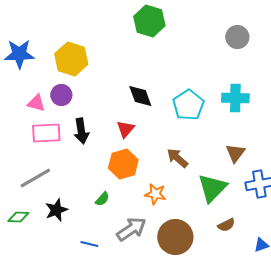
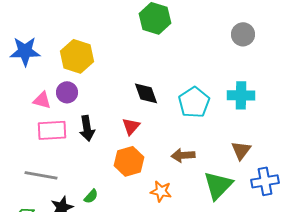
brown arrow: (177, 158) -> (183, 155), turned -45
gray line: (35, 178) -> (41, 175), turned 40
green semicircle: (102, 199) -> (91, 196), moved

